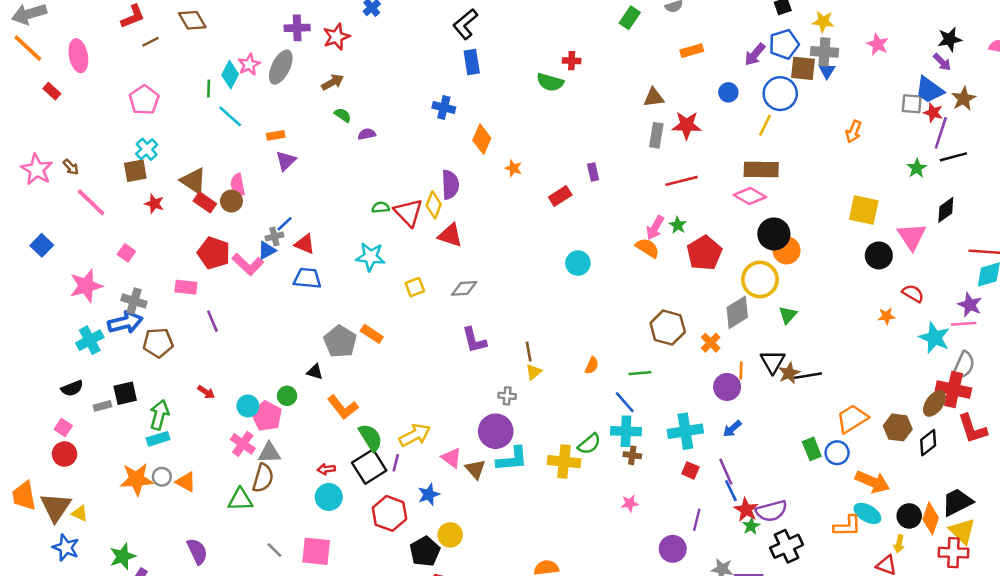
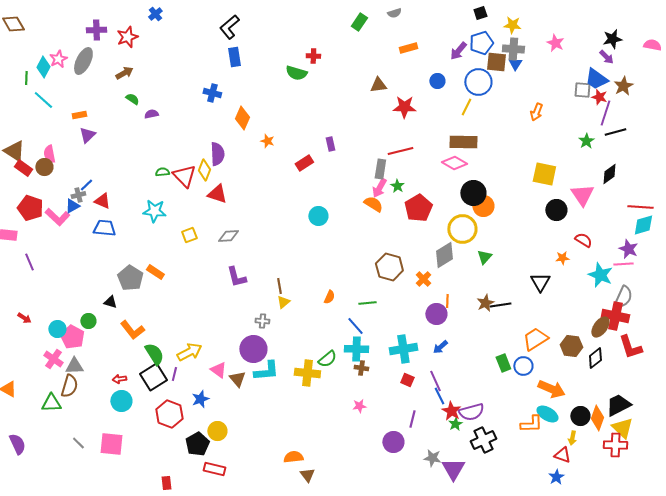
gray rectangle: (656, 135) -> (380, 169), moved
black triangle: (773, 362) -> (540, 282), moved

